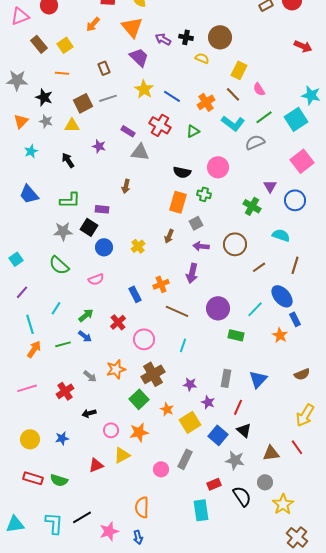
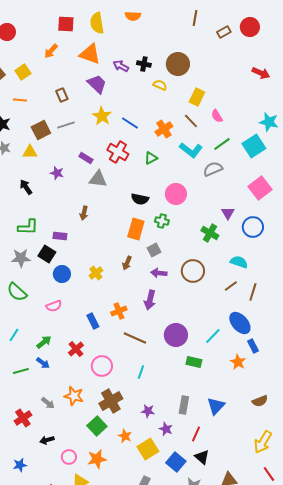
orange triangle: (132, 27) -> (90, 54), turned -30
brown line: (259, 267) -> (231, 286), moved
orange star: (116, 369) -> (74, 396), turned 30
red line: (297, 447) -> (269, 474), moved

